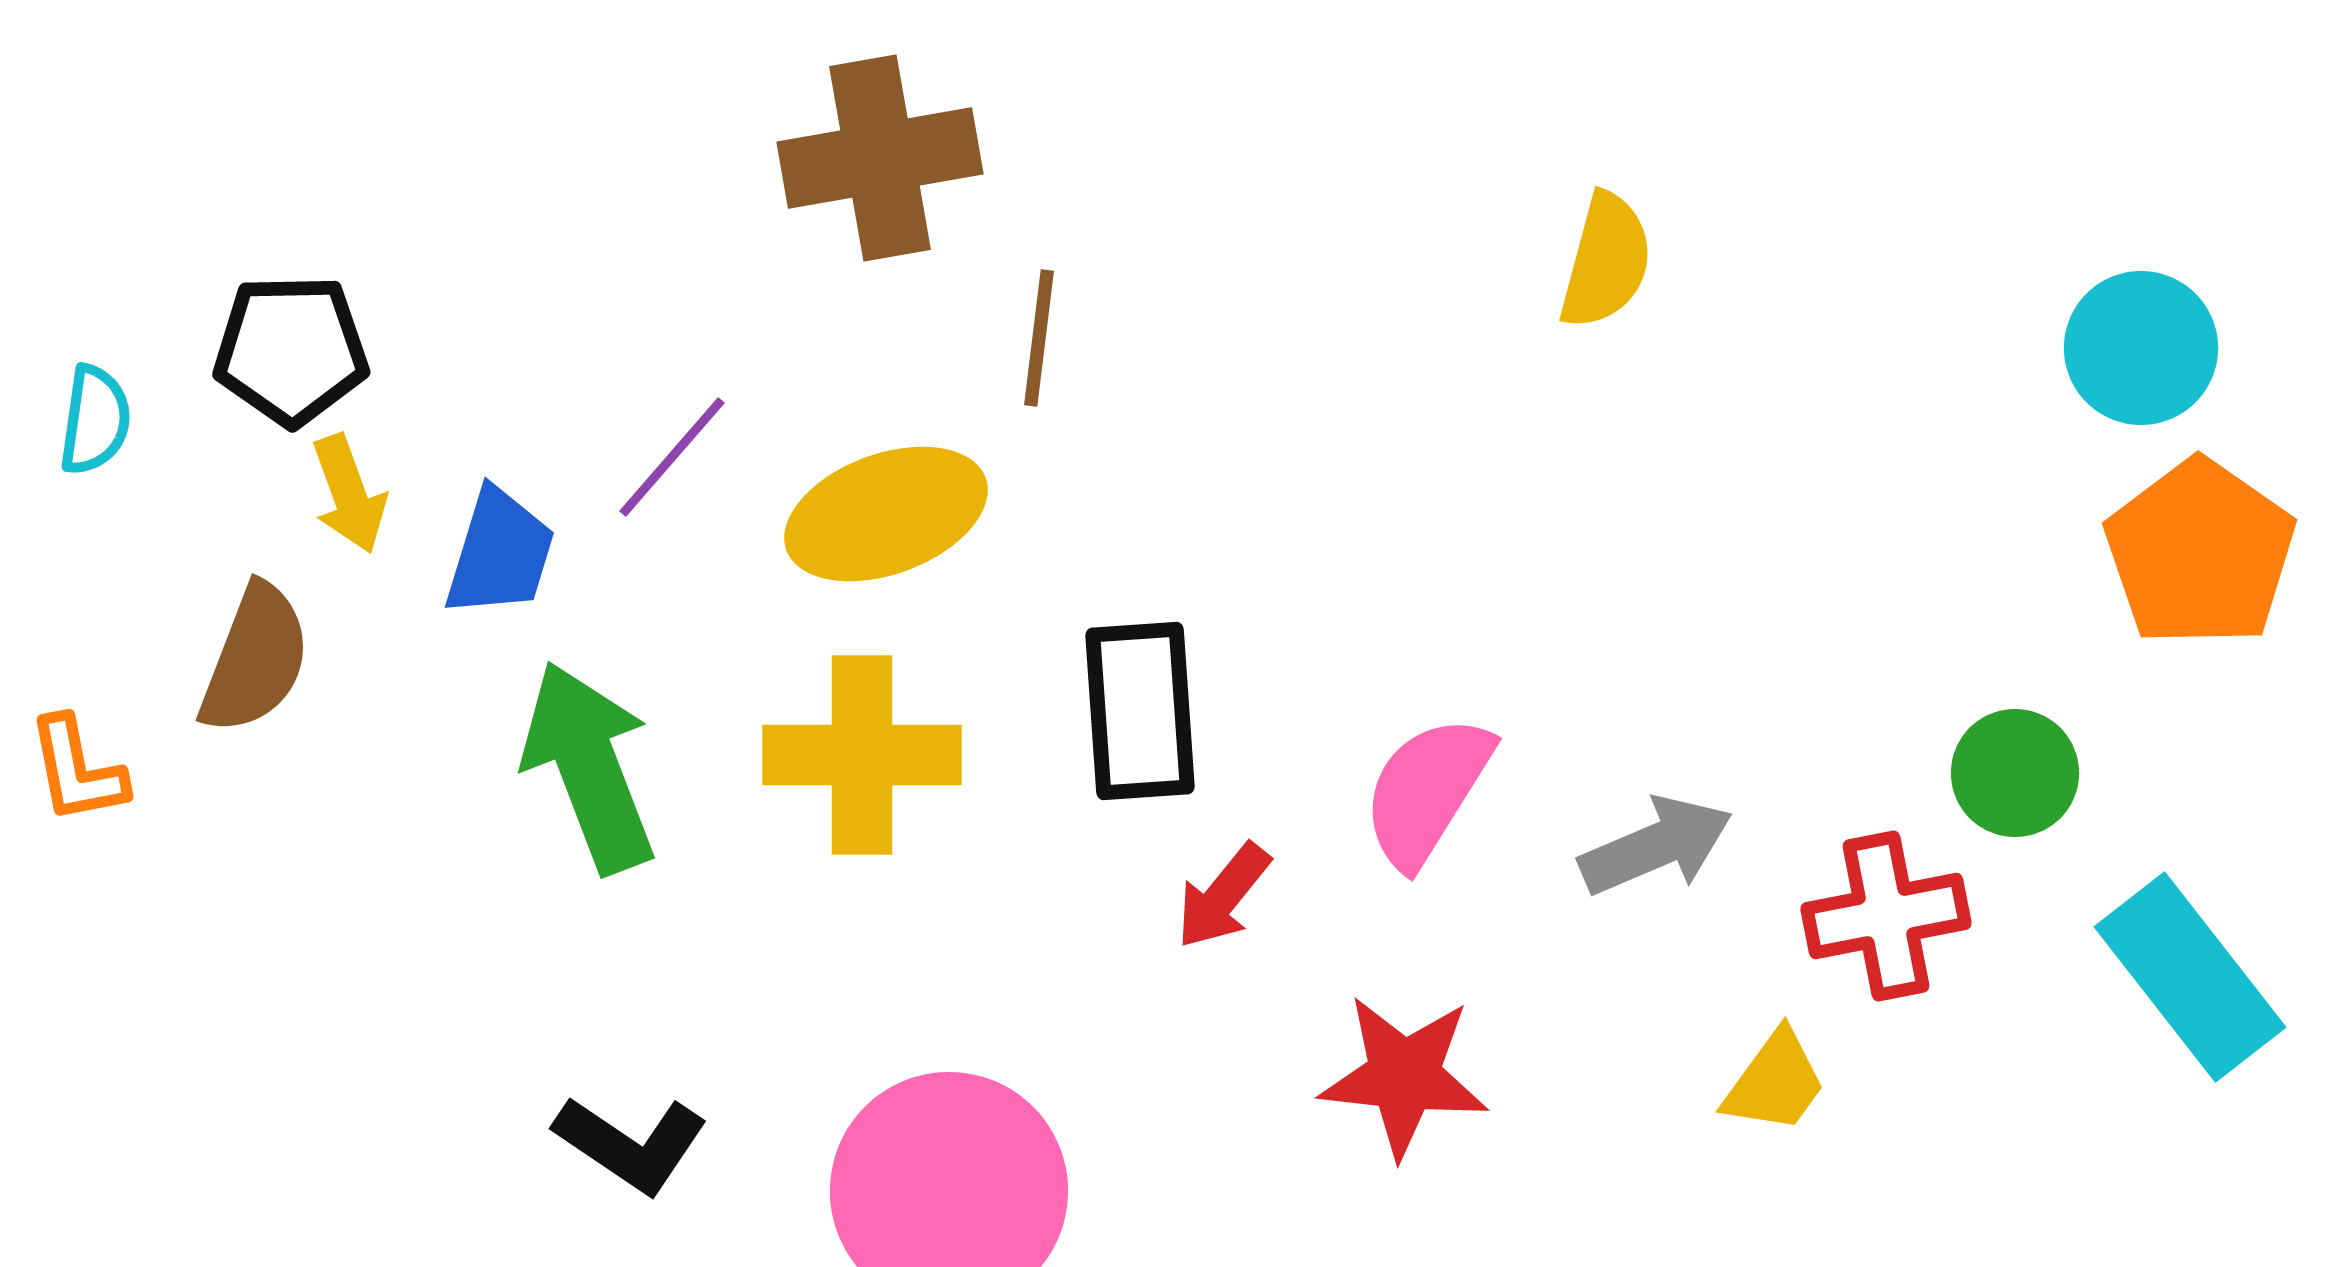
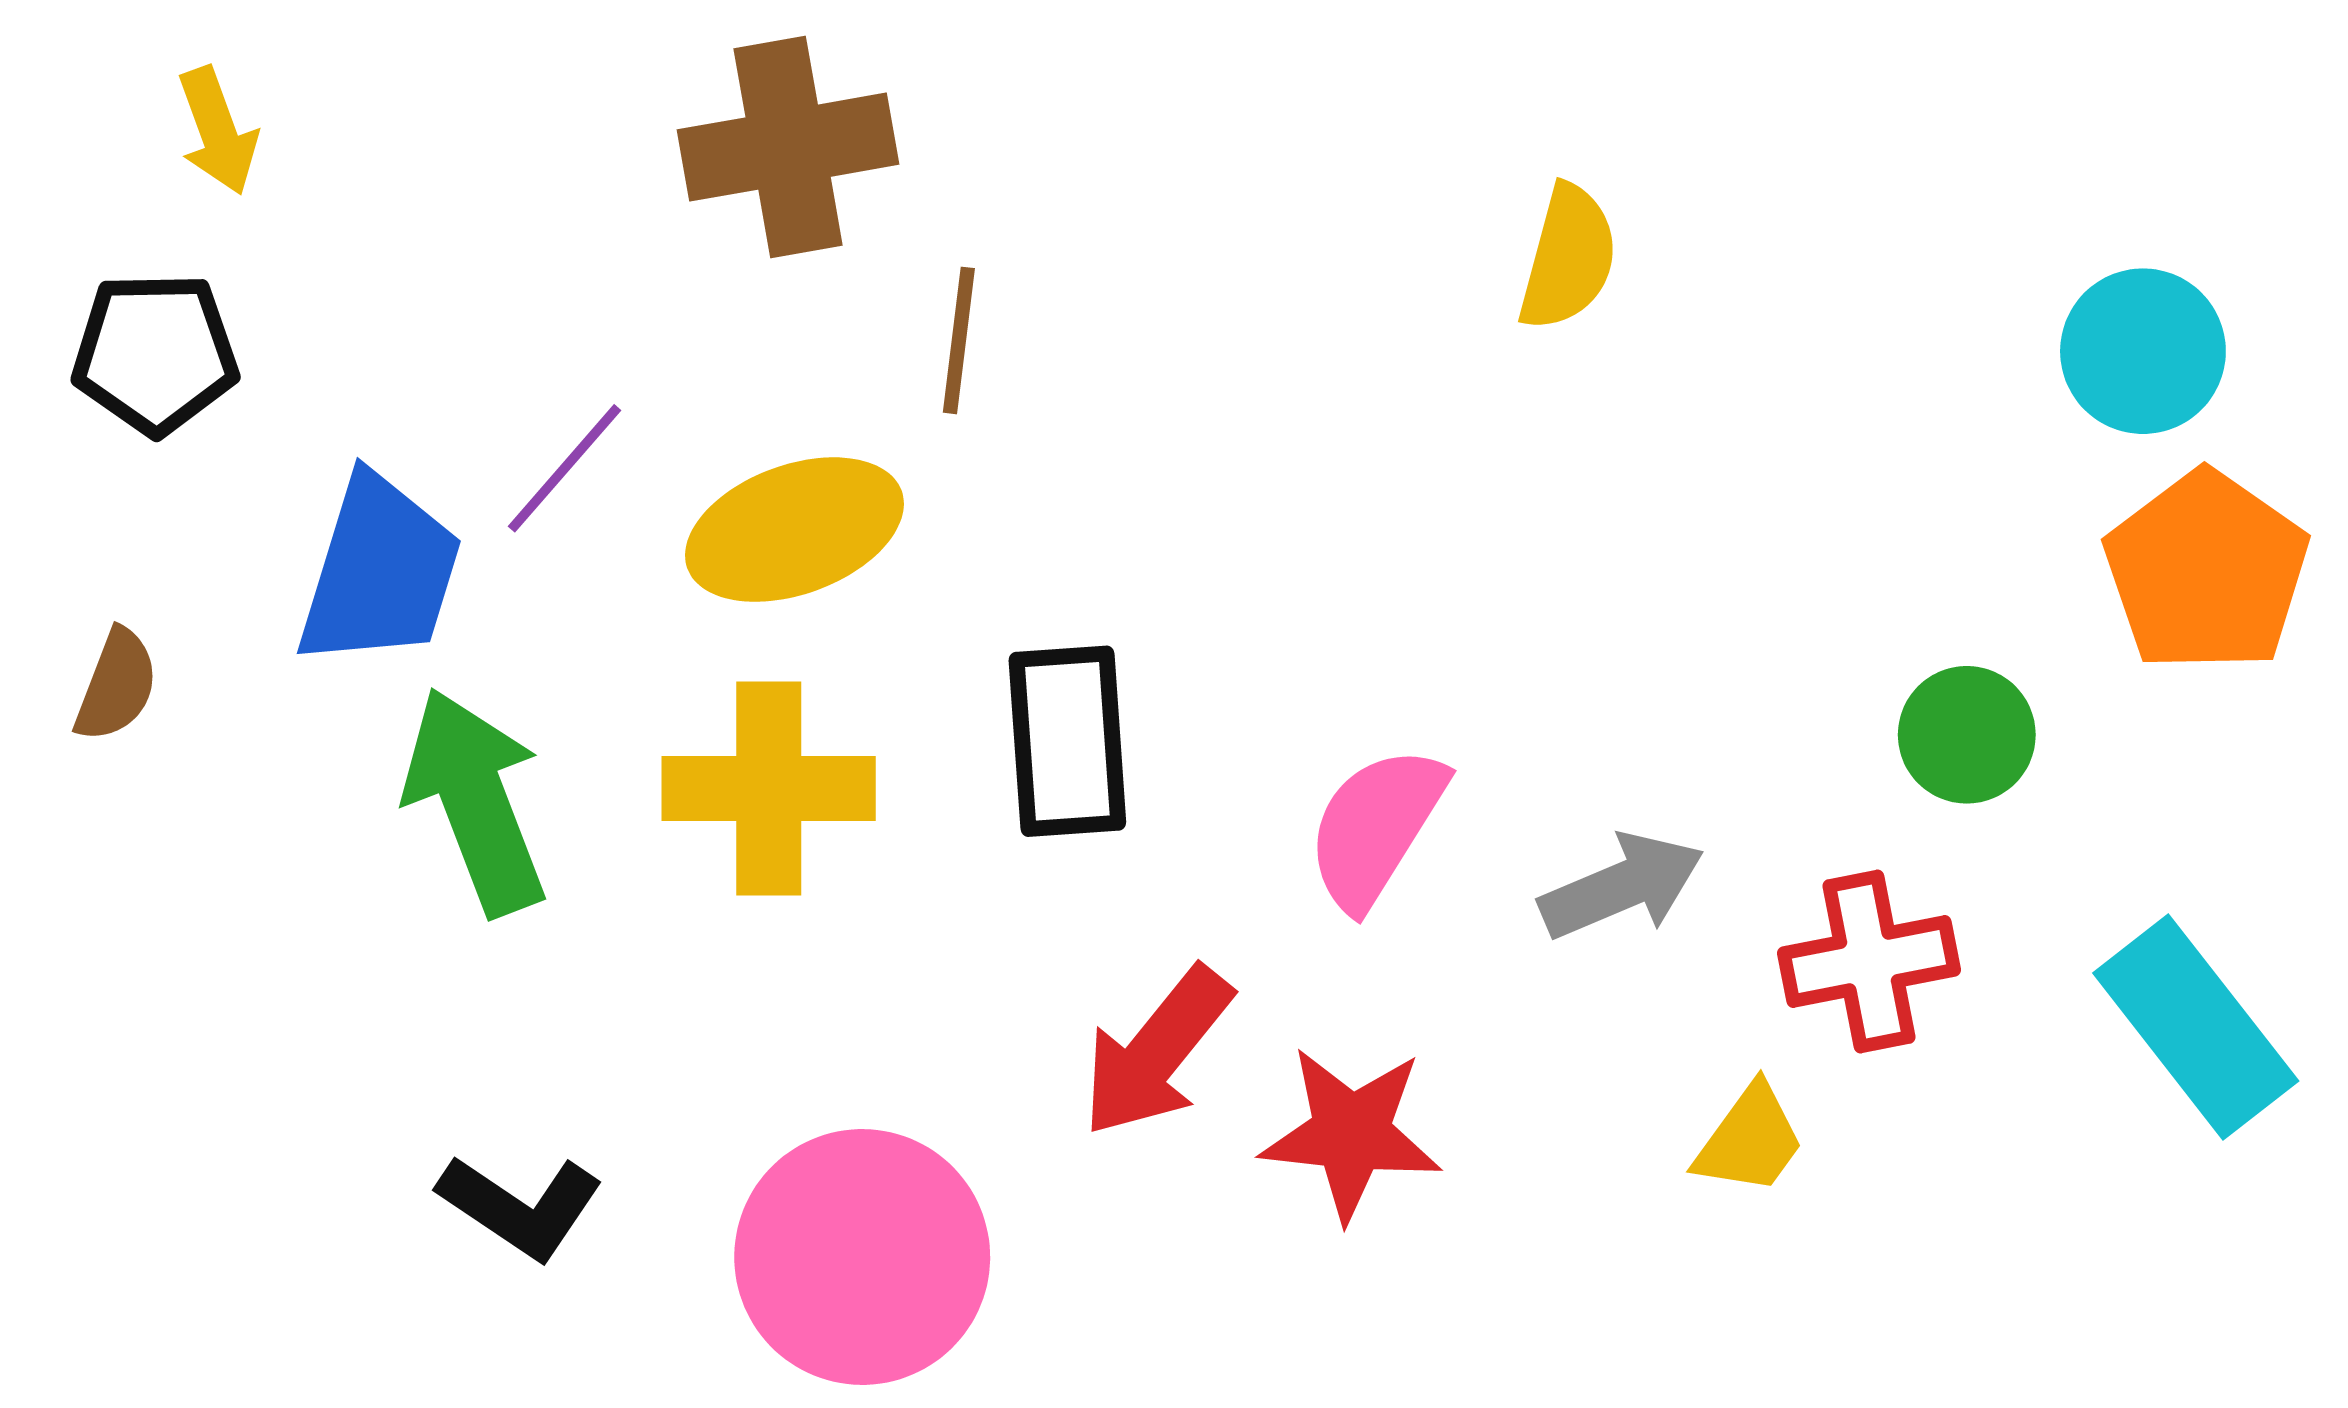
yellow arrow: (349, 494) -> (217, 131), moved
blue trapezoid: (500, 553) -> (380, 571), size x1.4
brown semicircle: (255, 659) -> (116, 685), size x0.7
green circle: (2015, 773) -> (1967, 735), moved
red arrow: (1223, 896) -> (1157, 1052), moved, size x1.5

